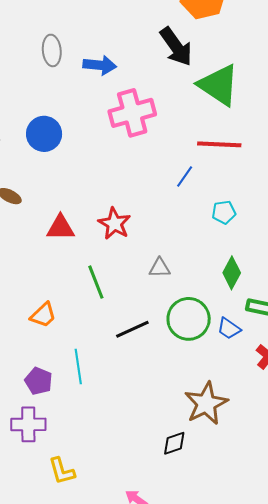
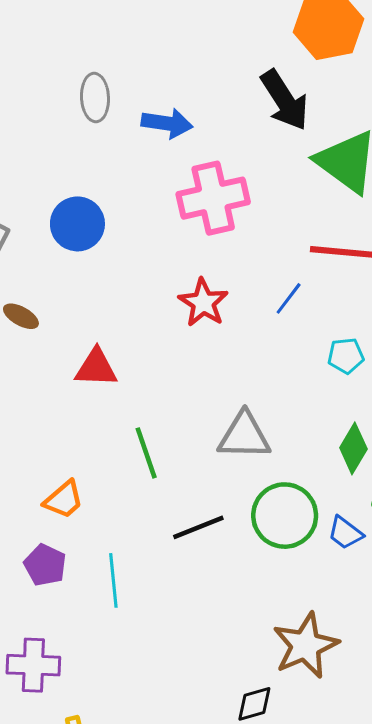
red star: (114, 224) -> (203, 303), moved
gray triangle: (160, 268) -> (244, 436), size x1.6
purple pentagon: (39, 381) -> (45, 565), moved

